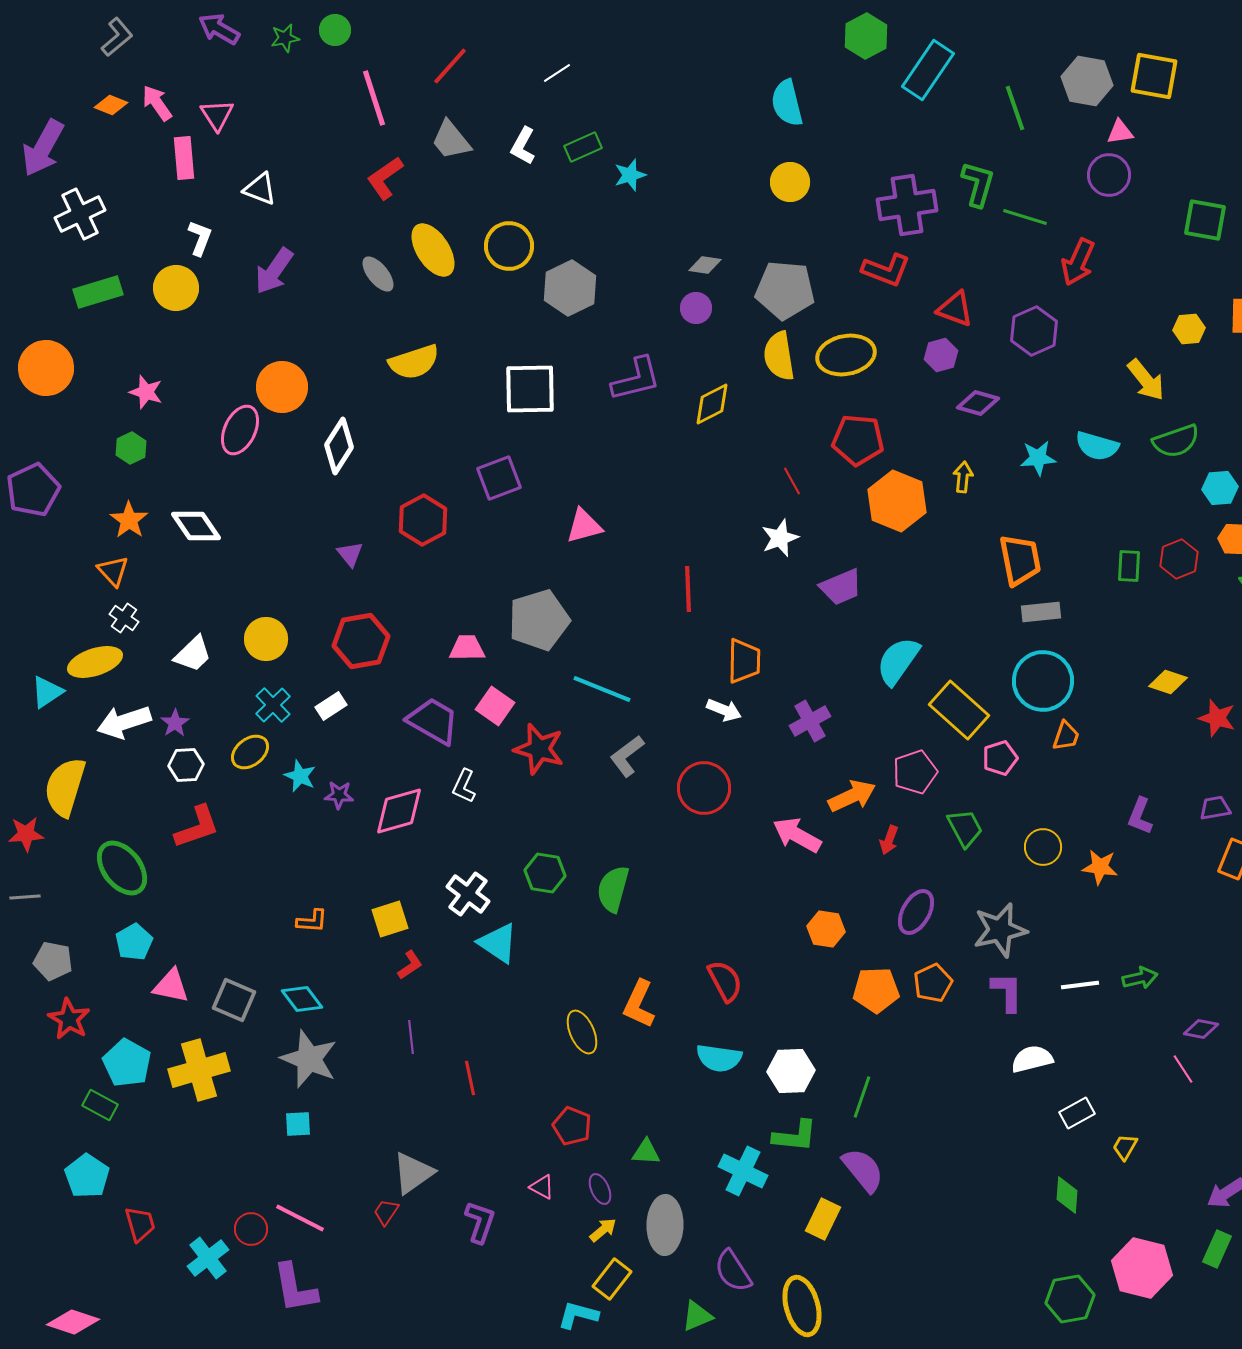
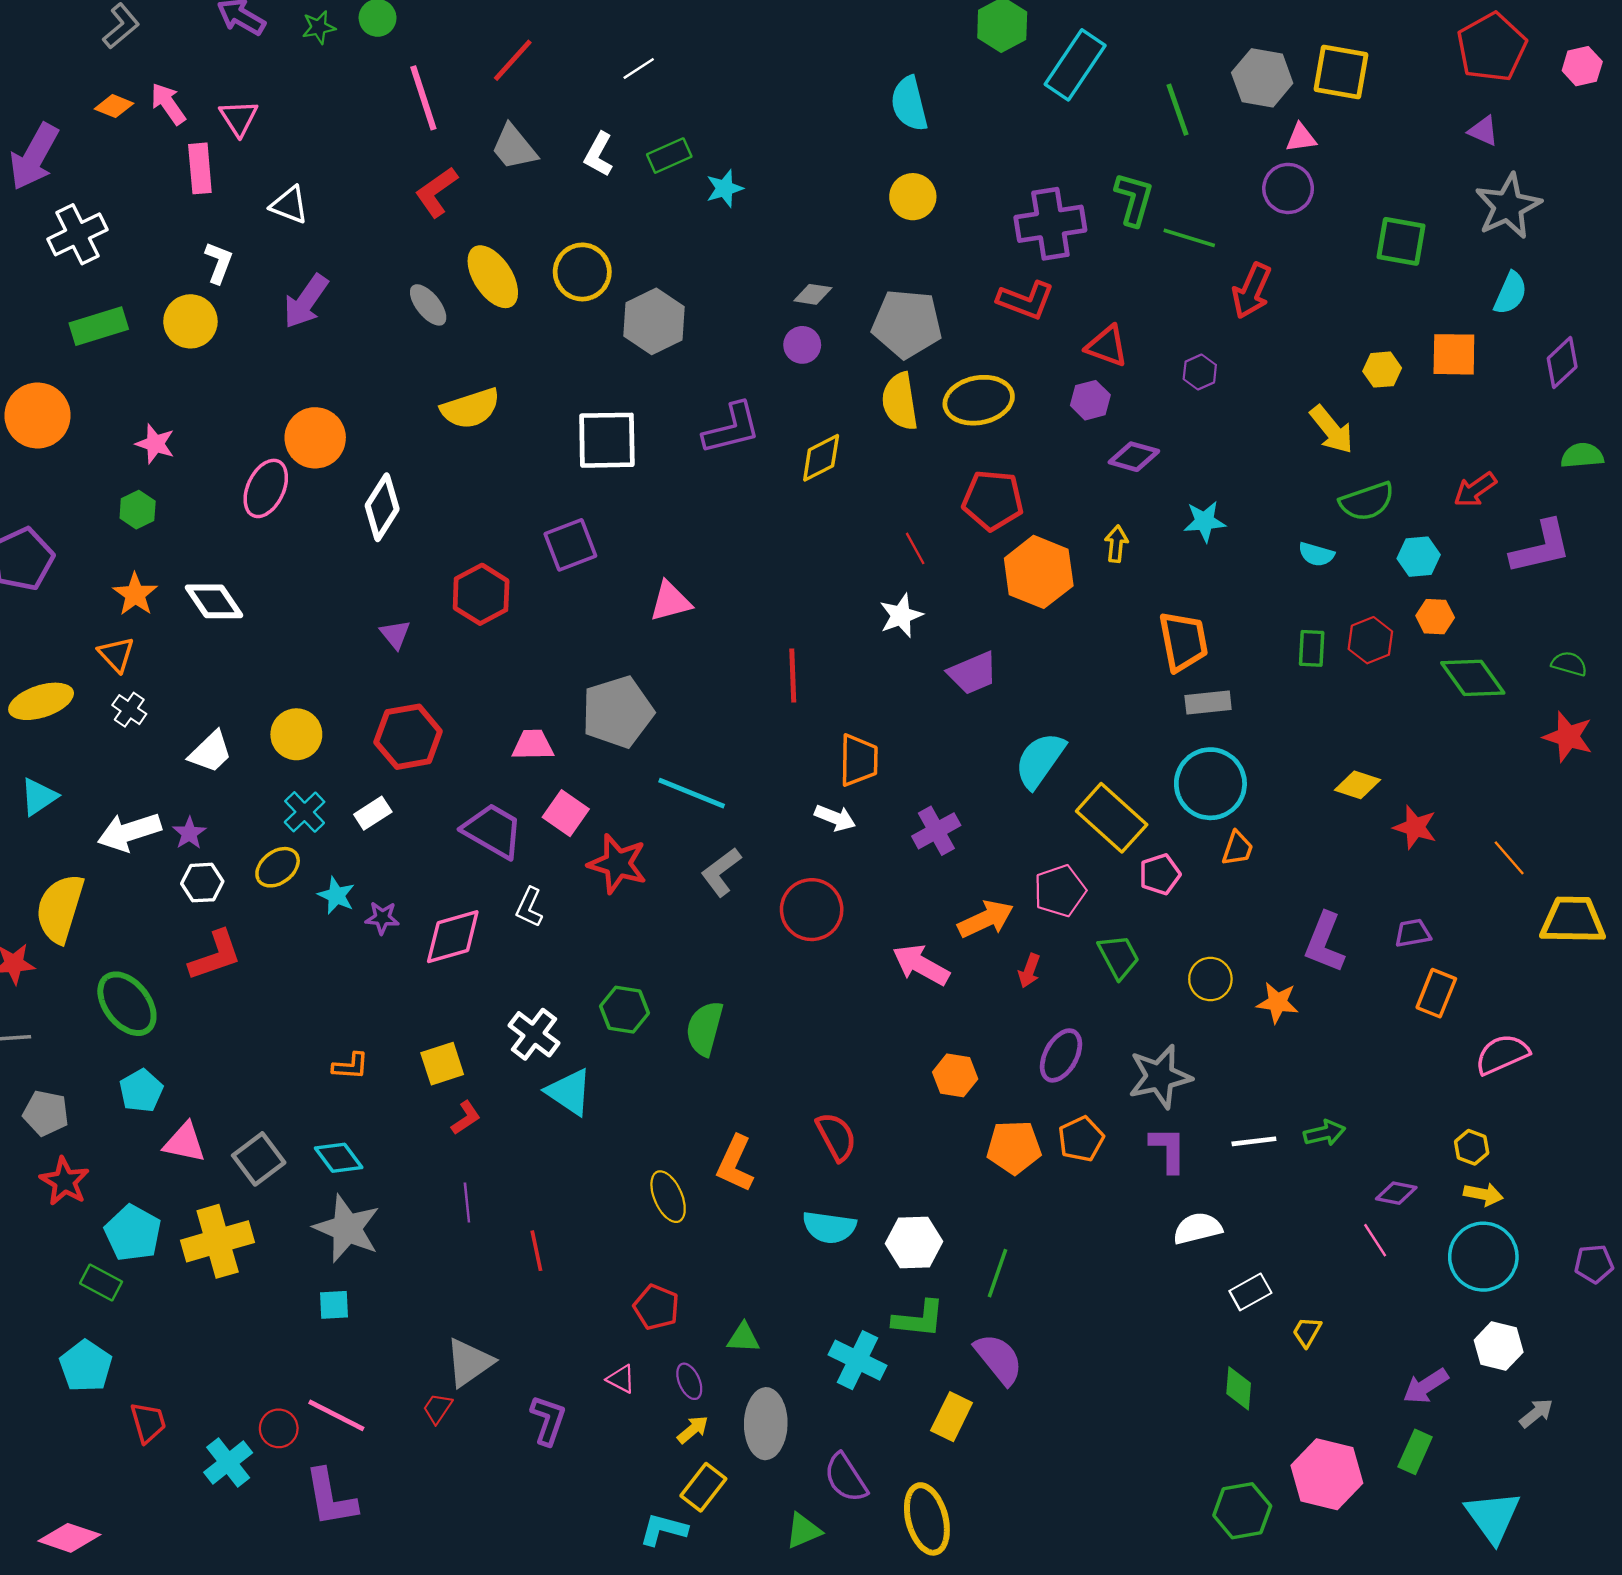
purple hexagon: (1034, 331) -> (1200, 372), size x0.6
cyan semicircle: (1097, 446) -> (1316, 554), moved, size x0.7
yellow ellipse: (95, 662) -> (41, 701), moved
purple L-shape: (1140, 816) -> (1325, 943), size x1.4
gray square: (234, 1000) -> (259, 1159), turned 30

